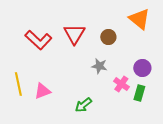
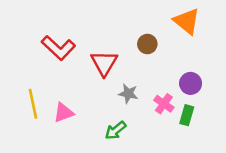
red triangle: (74, 34) -> (104, 63), moved
gray star: (99, 66) -> (128, 94), moved

